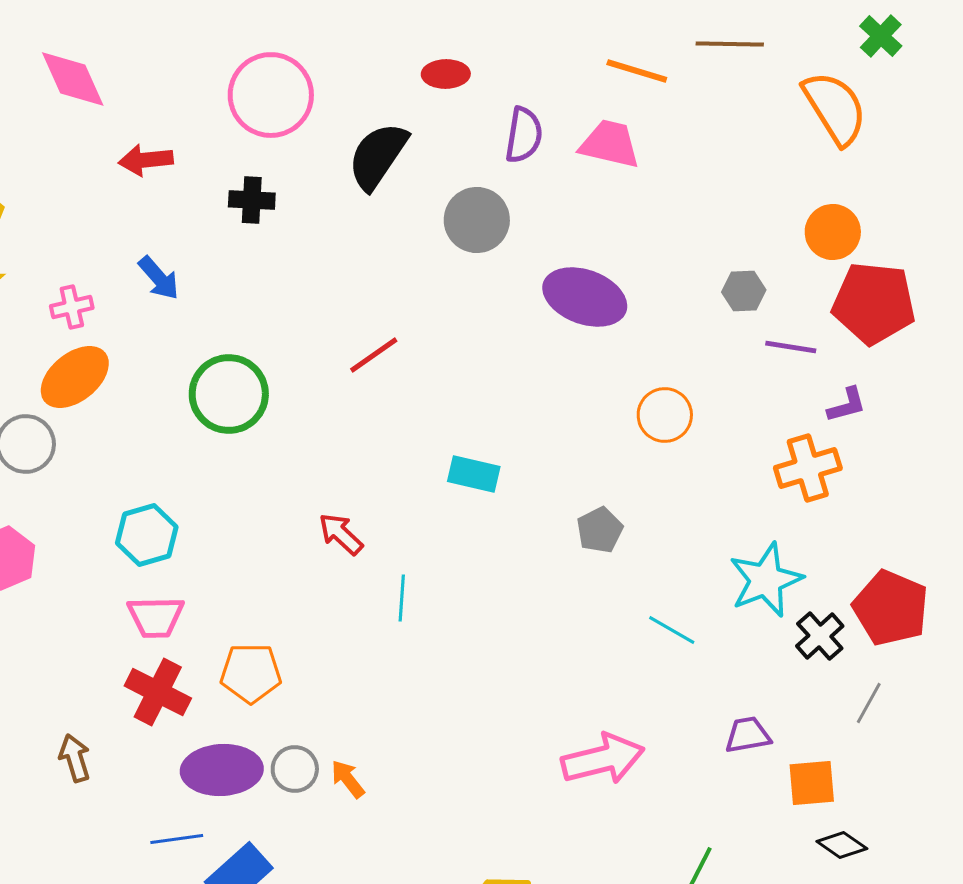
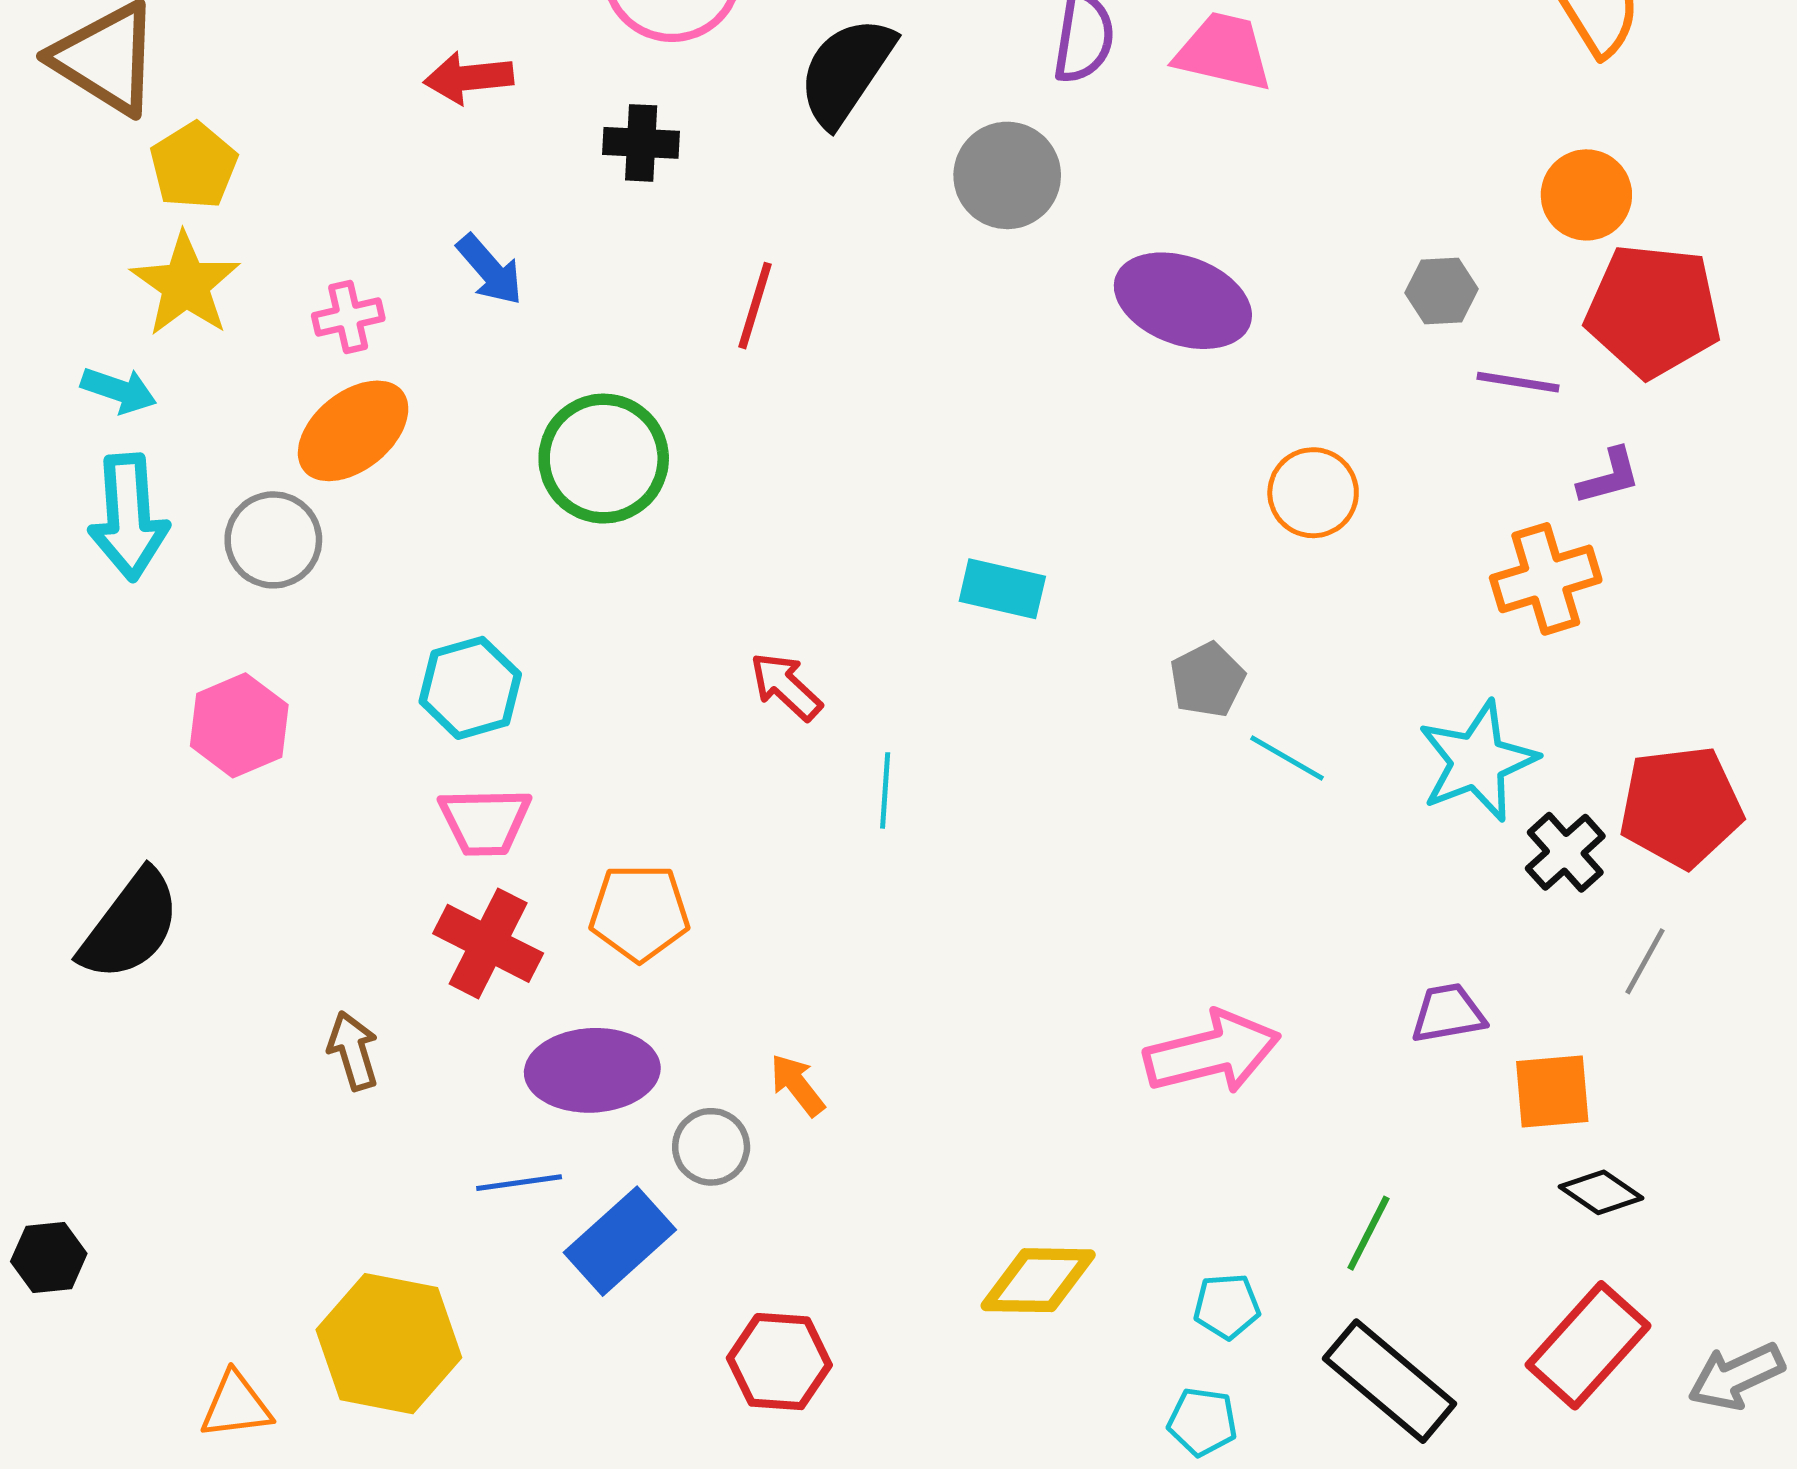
red line: (374, 355) -> (755, 306), moved, turned -38
red pentagon: (891, 608) -> (1681, 807), turned -30
cyan line: (672, 630) -> (1287, 758), moved
gray circle: (295, 769) -> (711, 1147), moved

